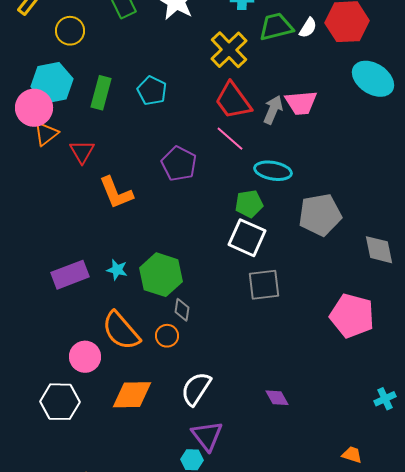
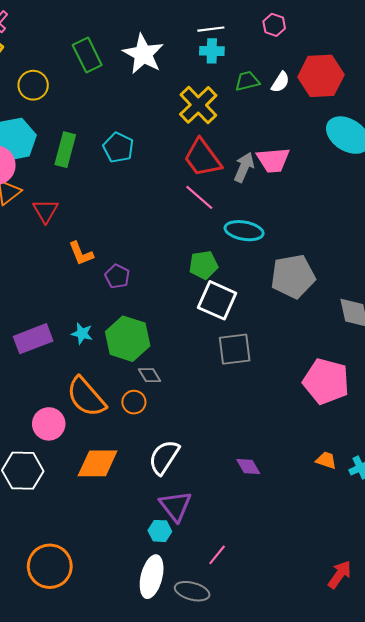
green trapezoid: (276, 27) -> (247, 81), size x0.7
purple pentagon: (179, 164) -> (117, 276), moved, size x0.7
orange L-shape: (116, 193) -> (81, 254), size x0.7
green pentagon: (249, 204) -> (204, 265), moved
gray diamond: (182, 310) -> (149, 375), turned -40
orange trapezoid: (352, 455) -> (326, 460), moved

